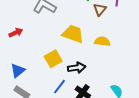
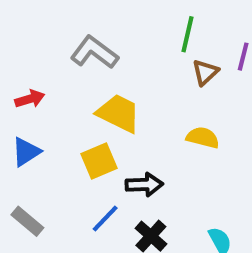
yellow trapezoid: (73, 34) -> (119, 113), moved
blue triangle: (18, 71) -> (26, 152), moved

